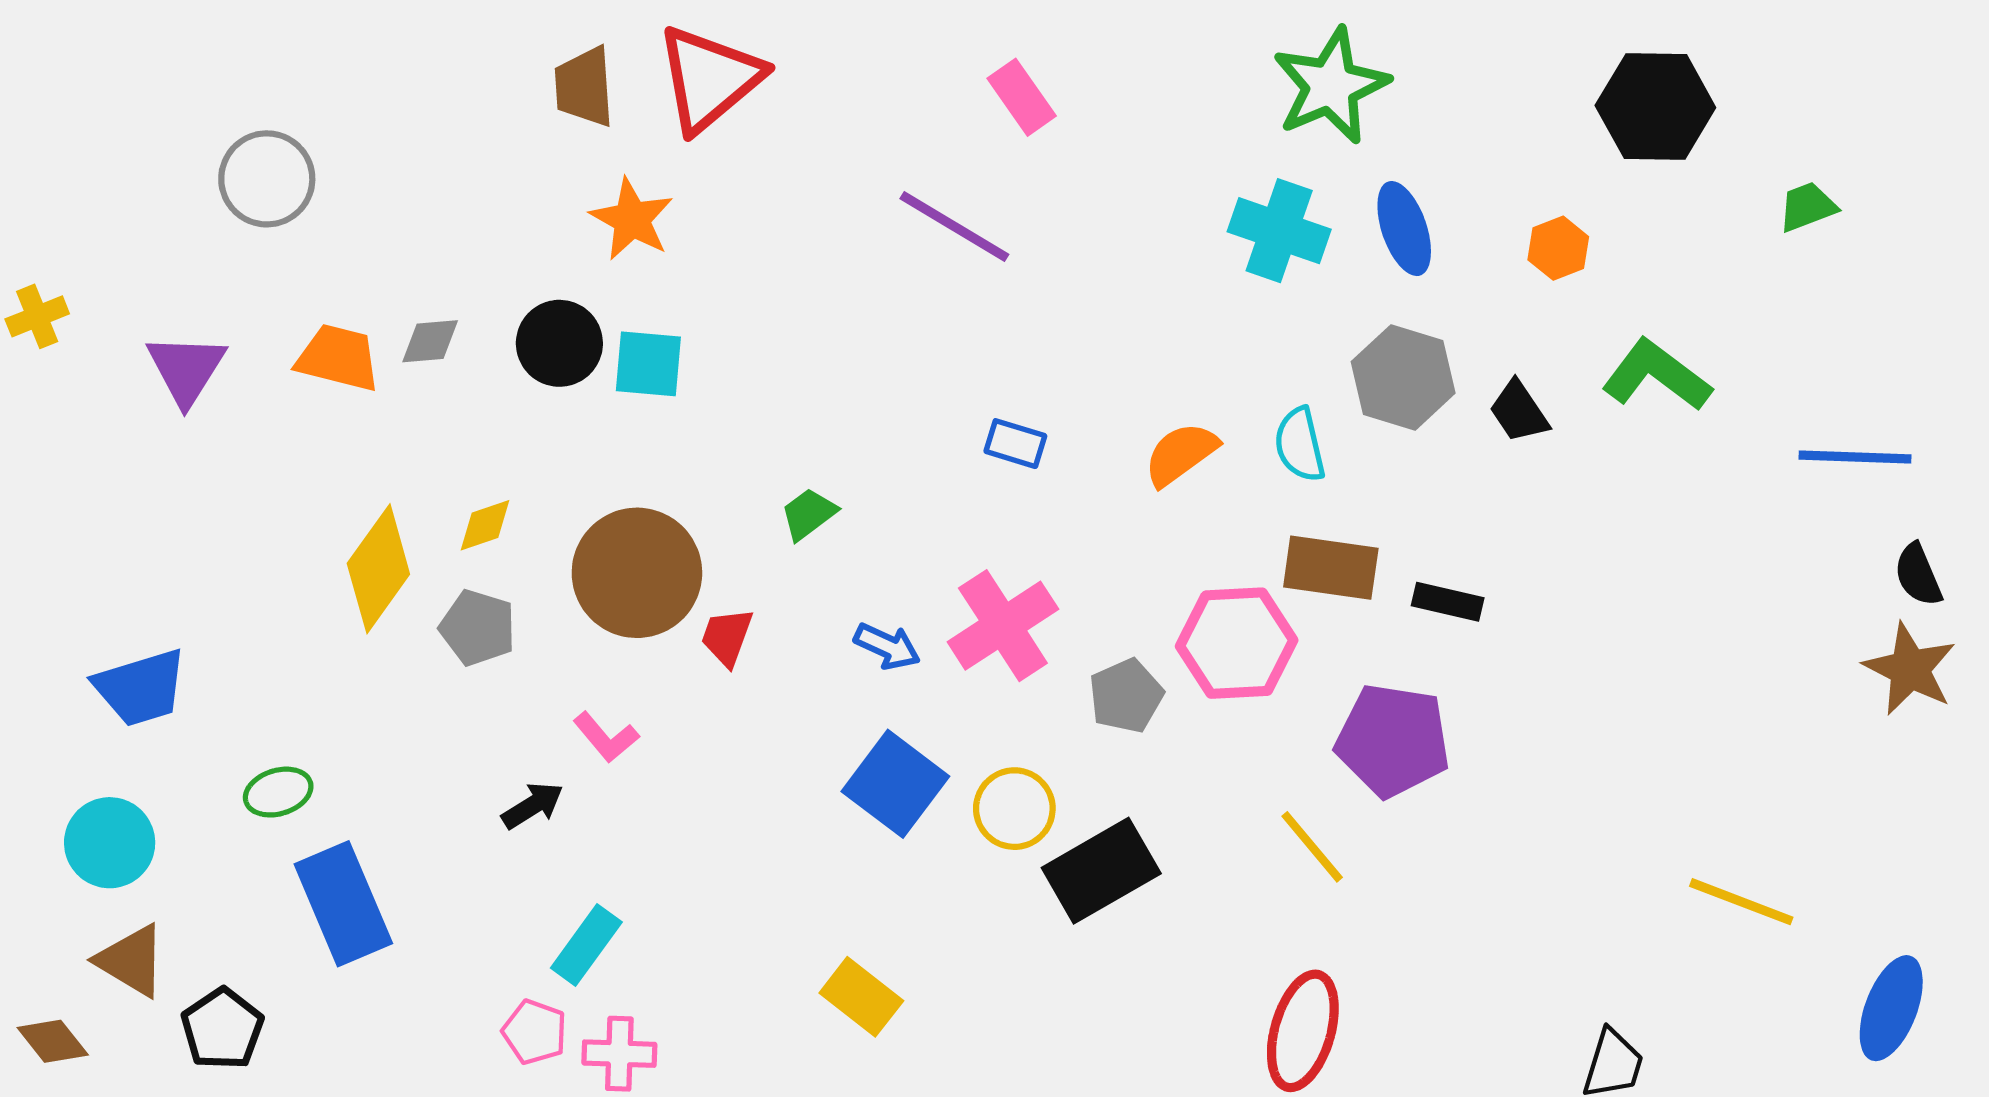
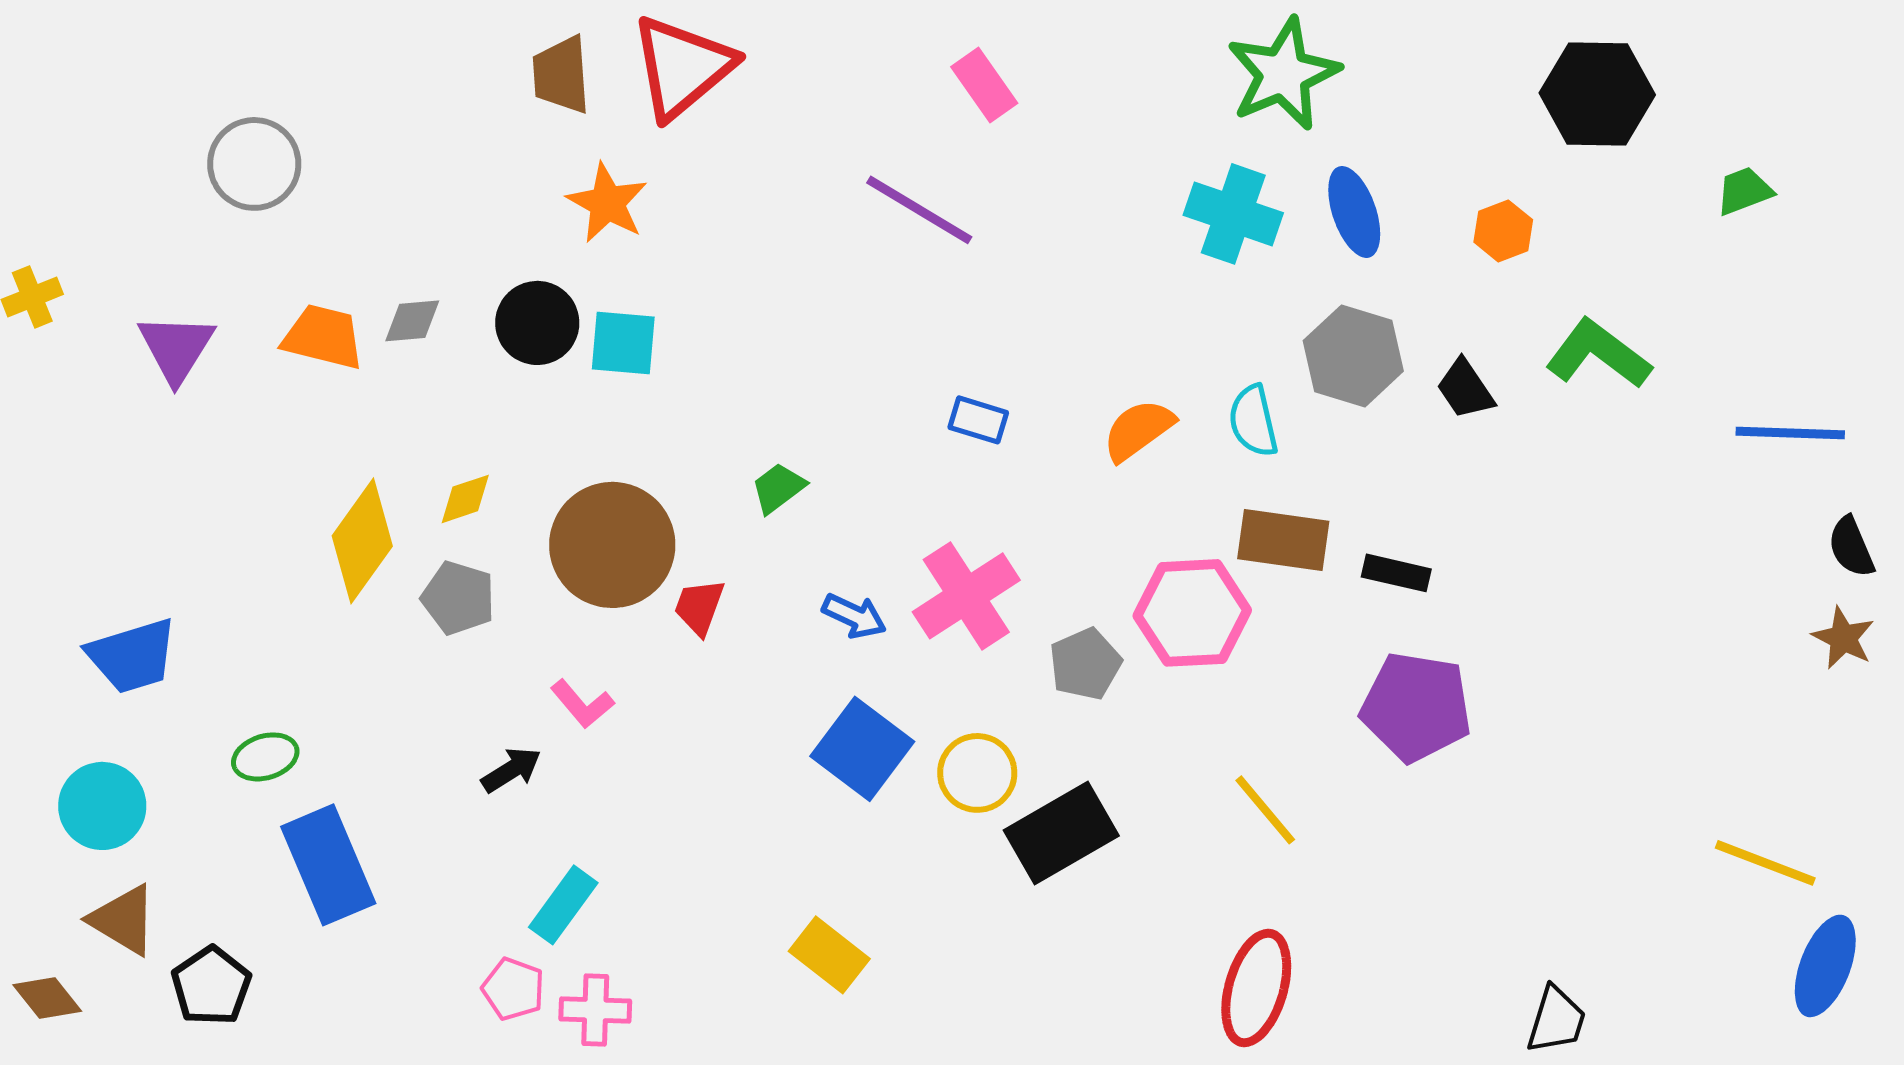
brown star: (1910, 669) -> (1843, 638), size x0.7
purple pentagon: (1393, 740) -> (1416, 707), moved
yellow line: (1741, 902) -> (1765, 863), moved

